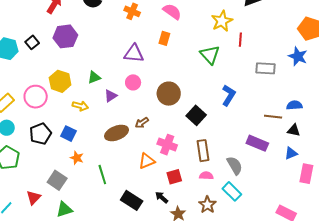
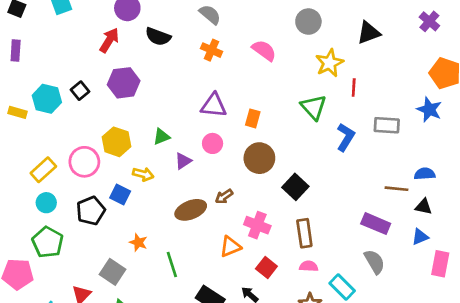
orange rectangle: (164, 38) -> (253, 118), moved
blue L-shape: (229, 95) -> (346, 137), moved
blue square: (68, 134) -> (120, 195), moved
gray semicircle: (235, 166) -> (375, 262), moved
red square: (174, 177) -> (266, 267), turned -35

